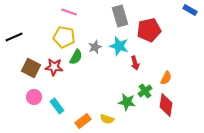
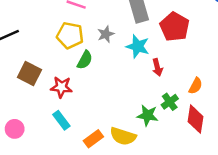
red pentagon: (149, 30) -> (175, 27), turned -30
gray star: (95, 47) -> (106, 34), moved
red star: (54, 67) -> (61, 87), moved
pink circle: (34, 97) -> (15, 129), moved
yellow semicircle: (107, 119) -> (123, 136), size x1.5

